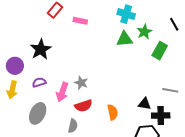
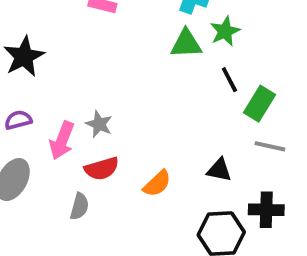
black line: (174, 24) -> (229, 80), moved
green rectangle: (160, 51) -> (260, 104), moved
orange semicircle: (113, 112) -> (157, 184), turned 56
black cross: (161, 115) -> (266, 210), moved

